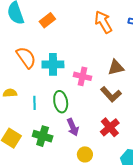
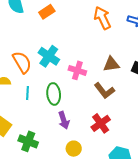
orange semicircle: (26, 57) -> (22, 62), moved
cyan cross: (53, 64) -> (49, 56), turned 30
green cross: (43, 136) -> (28, 141), moved

